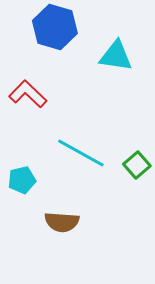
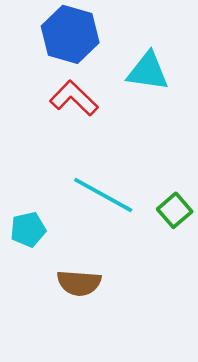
red L-shape: (28, 94) -> (74, 98), moved

